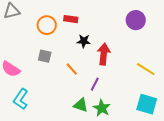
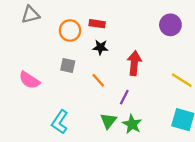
black star: (84, 41) -> (100, 47), moved
cyan L-shape: (21, 99) -> (60, 122), moved
green triangle: (81, 105) -> (108, 121), turned 49

